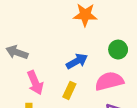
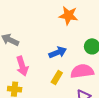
yellow rectangle: (69, 90) -> (57, 77), moved

